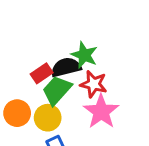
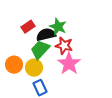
red rectangle: (42, 73) -> (28, 27), moved

